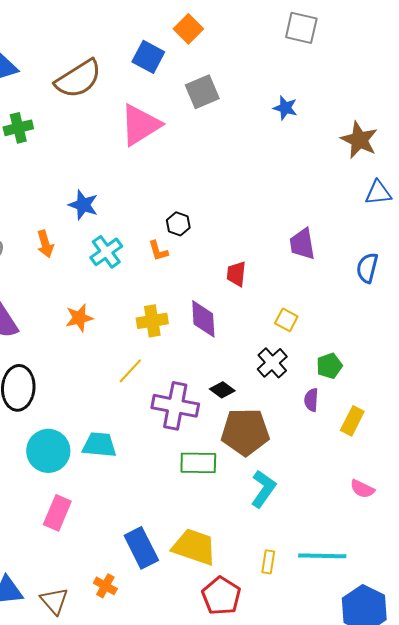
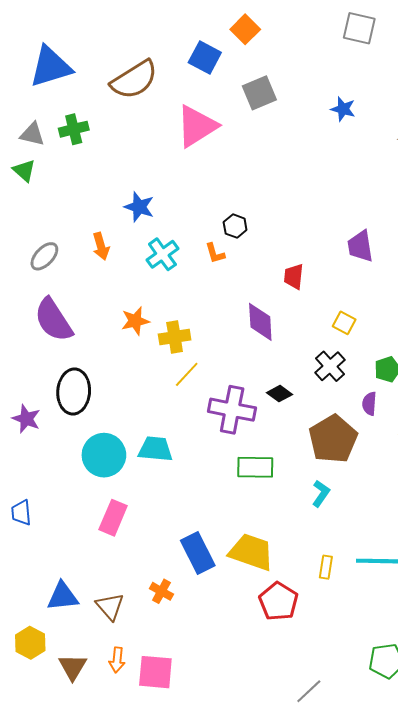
yellow cross: (152, 321) -> (175, 337), moved
brown pentagon: (245, 432) -> (333, 439), moved, turned -30
cyan L-shape: (263, 489) -> (321, 493), size x0.7

